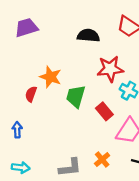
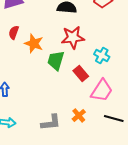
red star: (110, 69) -> (73, 37), moved
red semicircle: (31, 94) -> (14, 32), moved

